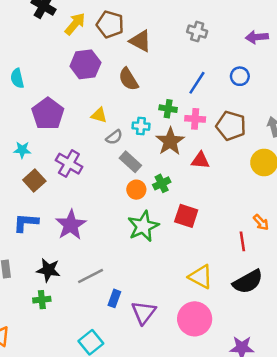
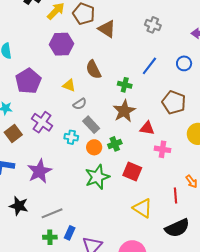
brown semicircle: (128, 79) -> (93, 70), moved
pink cross: (195, 119) -> (162, 149), moved
cyan cross: (141, 126) -> (71, 137), moved
yellow triangle: (201, 277) -> (143, 208), moved
green cross: (42, 300) -> (50, 237), moved

